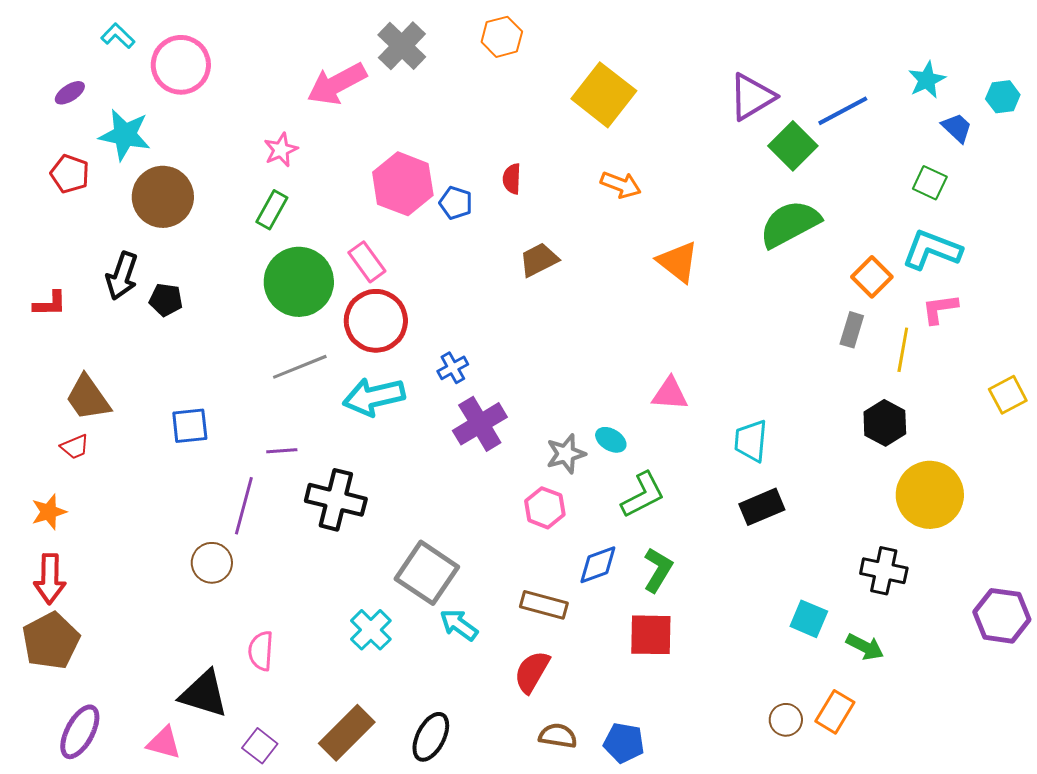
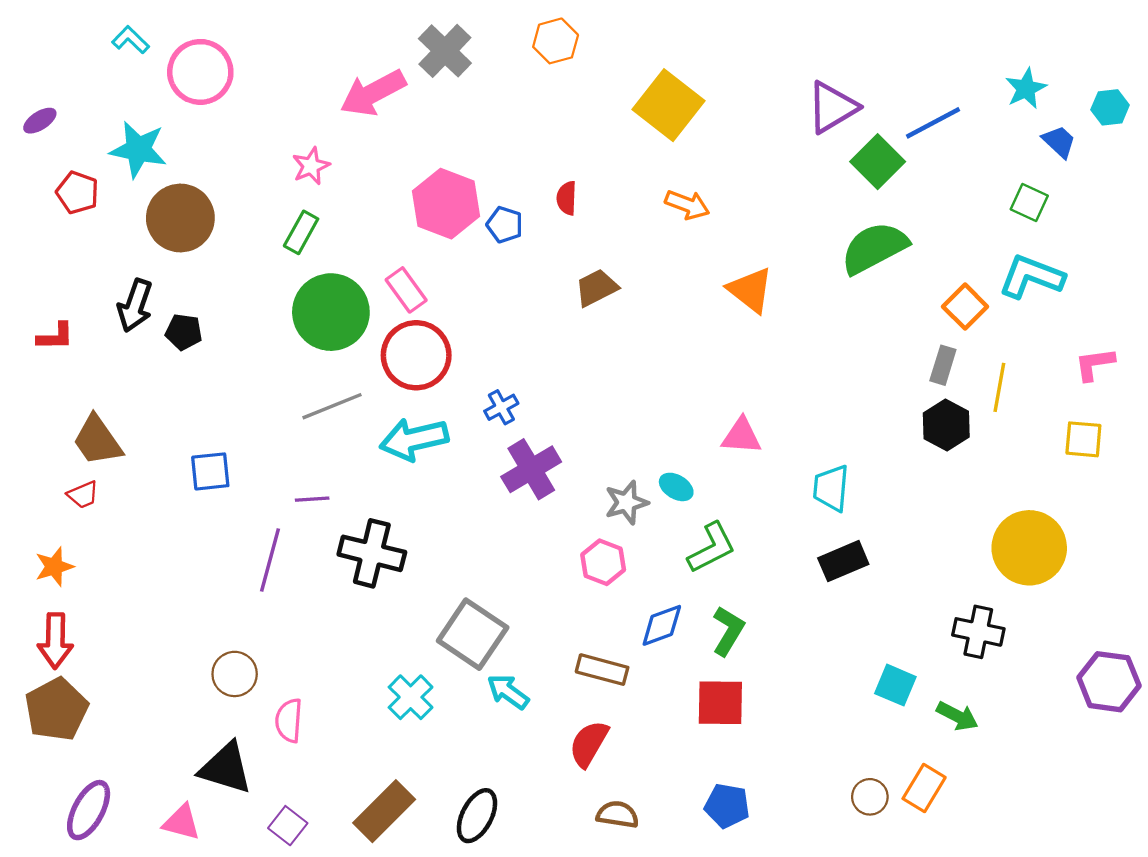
purple ellipse: (70, 93) -> (40, 121), moved
pink L-shape: (940, 309) -> (1095, 364), moved
yellow square: (1008, 395) -> (1083, 439), moved, turned 33
black hexagon: (885, 423) -> (946, 425), moved
brown circle: (212, 563) -> (235, 674), moved
blue pentagon: (624, 743) -> (727, 806), moved

